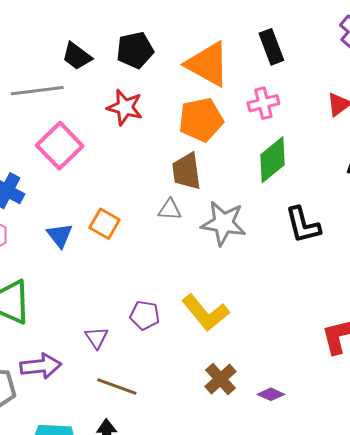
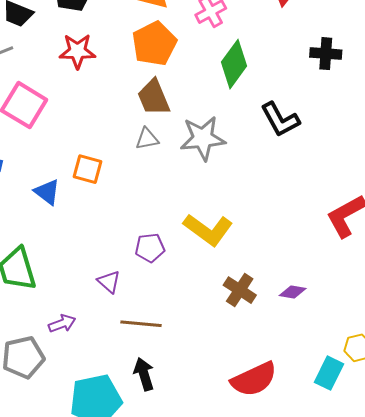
purple arrow: (41, 366) -> (62, 324), size x0.7

